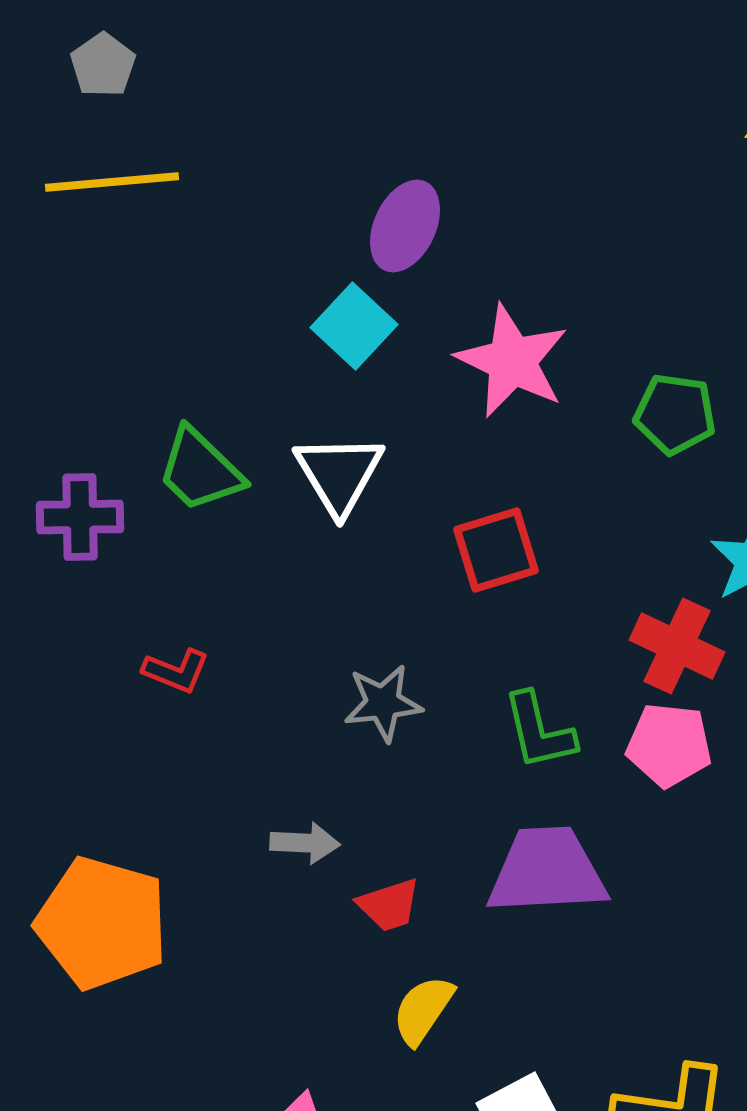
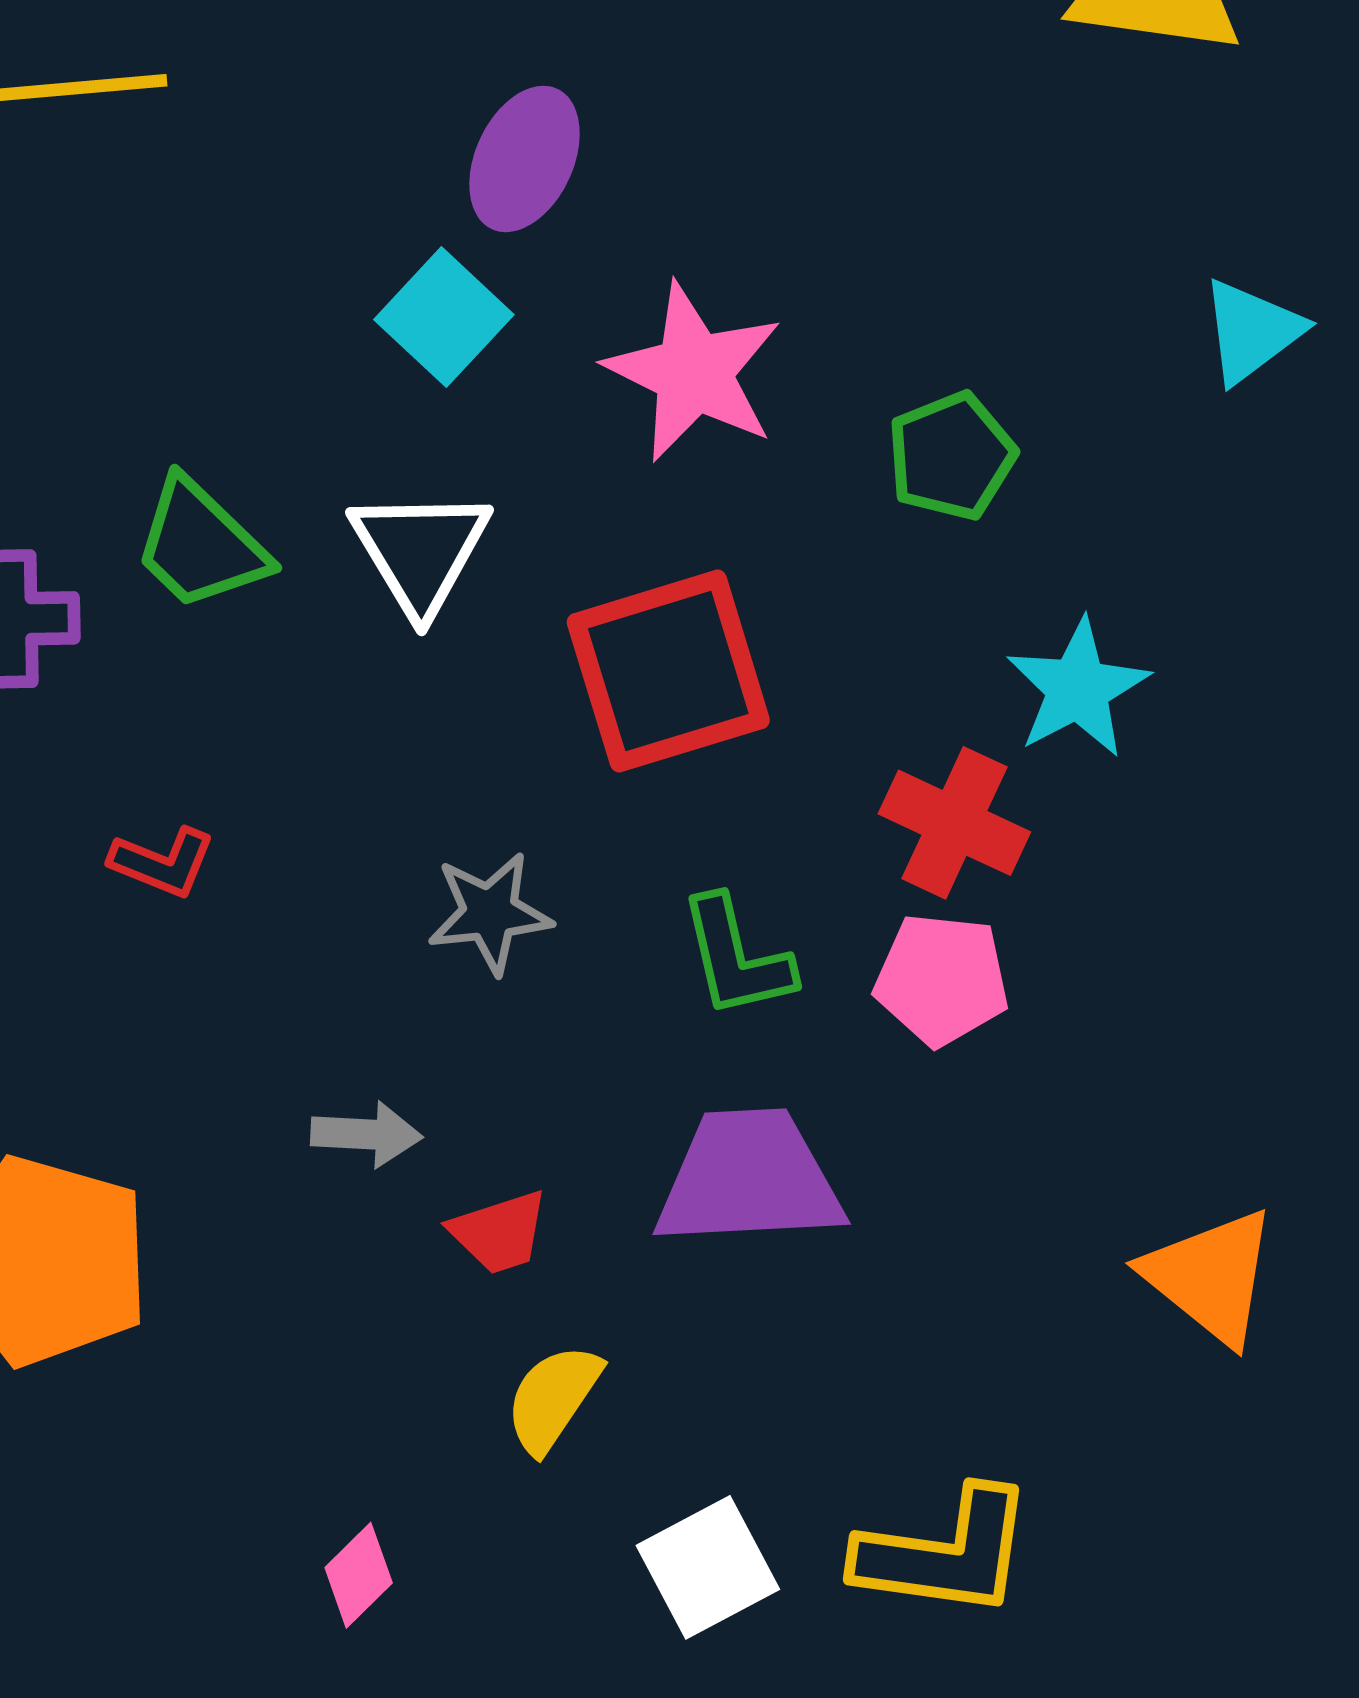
green pentagon: (675, 414) -> (951, 456), turned -30
red square: (496, 550) -> (668, 671), size x1.5

